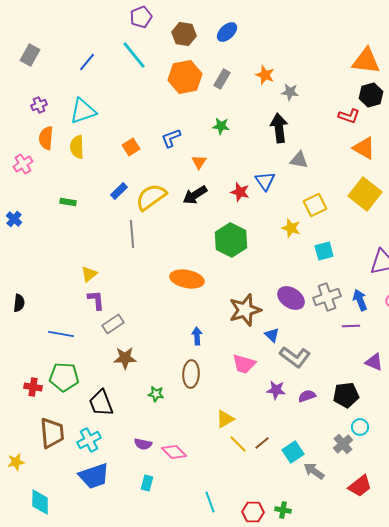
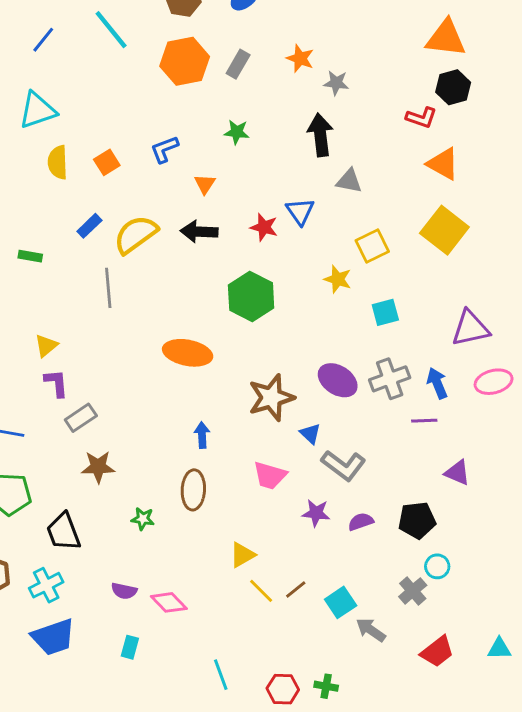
yellow semicircle: (77, 147) -> (58, 162), moved
black arrow: (195, 195) -> (199, 232), turned 35
green rectangle: (68, 202) -> (30, 256), moved

